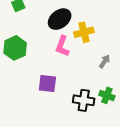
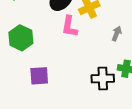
purple square: (47, 84) -> (39, 76), moved

